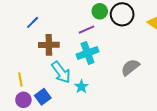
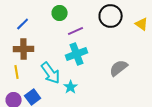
green circle: (100, 11) -> (60, 13), moved
brown cross: (49, 45) -> (24, 49), moved
yellow line: (20, 79) -> (17, 72), moved

